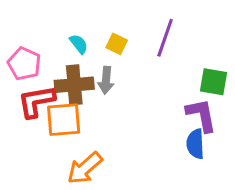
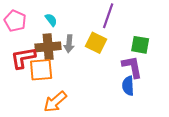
yellow square: (117, 44) -> (96, 43), moved, size x1.5
pink pentagon: (24, 64) -> (15, 21), moved

